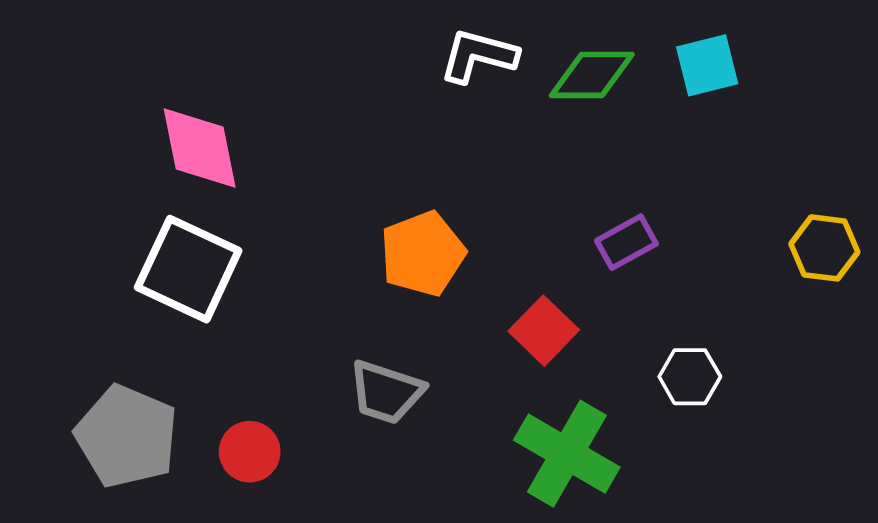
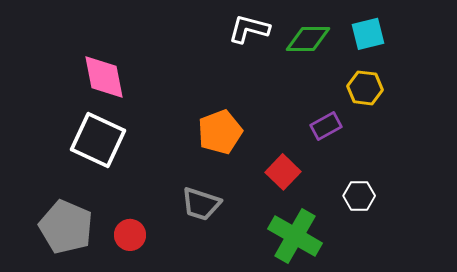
yellow hexagon: (824, 248) -> (365, 88), moved

